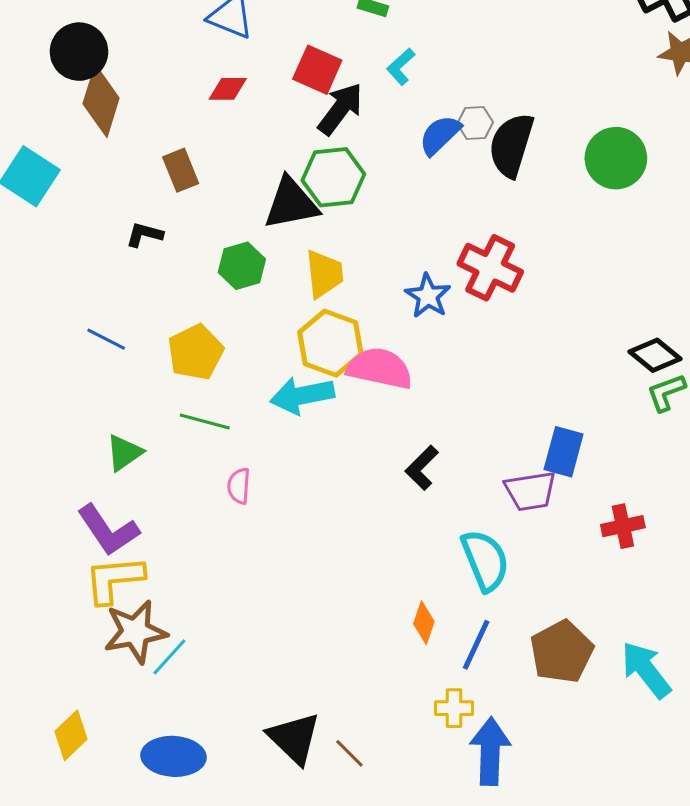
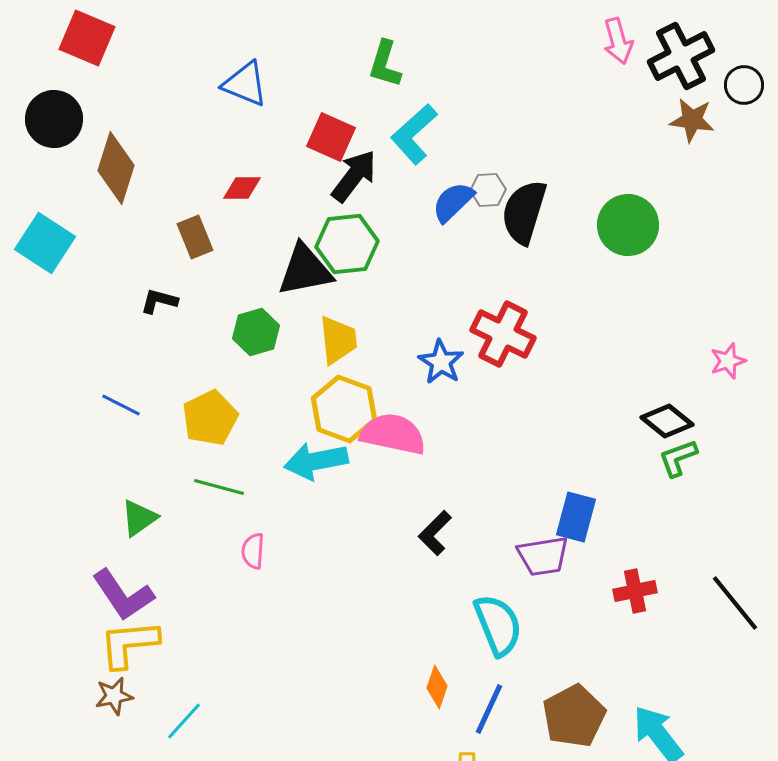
black circle: (79, 52) -> (54, 119), moved
cyan L-shape: (401, 67) -> (414, 134), size x1.6
red diamond: (228, 89) -> (242, 188), moved
brown star: (135, 632) -> (114, 696), moved, size x0.6

